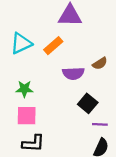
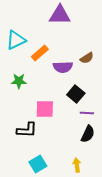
orange rectangle: (53, 46) -> (40, 53), moved
pink square: (27, 116) -> (45, 109), moved

